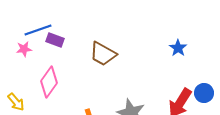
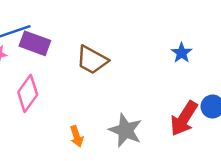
purple rectangle: (55, 40) -> (35, 43), size x1.4

